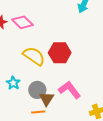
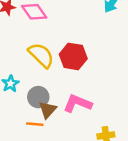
pink L-shape: (70, 90) -> (78, 103), turned -40

